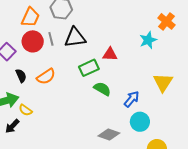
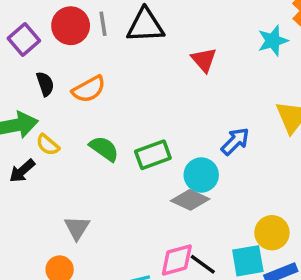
red triangle: (110, 54) -> (204, 60), turned 42
green rectangle: (89, 68) -> (153, 155), moved
green semicircle: (102, 89) -> (104, 149), moved
cyan circle: (140, 122) -> (201, 175), moved

